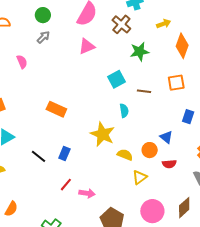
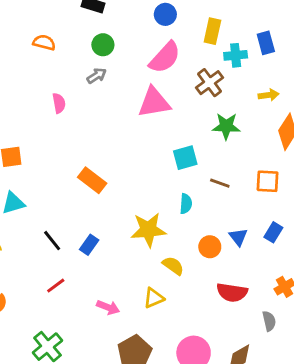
pink triangle: (87, 46) -> (154, 102), size x1.4
yellow star: (103, 134) -> (148, 230), turned 30
blue triangle: (166, 137) -> (238, 237), moved
orange circle: (150, 150) -> (210, 247), moved
red semicircle: (169, 164) -> (232, 292), size x1.5
yellow triangle: (140, 177) -> (154, 298), moved
red line: (66, 185) -> (56, 286), moved

